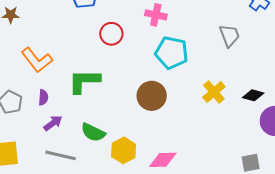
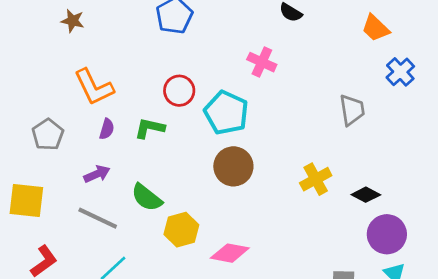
red circle: (111, 34) -> (179, 91), moved
cyan pentagon: (172, 53) -> (226, 113), moved
green L-shape: (84, 81) -> (150, 128), size x0.7
purple semicircle: (43, 97) -> (107, 129), moved

